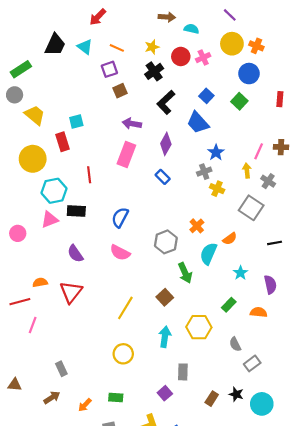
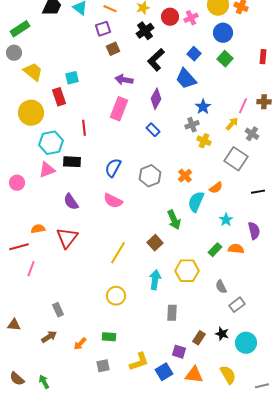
blue circle: (249, 74) -> (223, 33), moved
yellow arrow: (247, 171) -> (232, 124), turned 48
gray hexagon: (166, 242) -> (150, 176), moved
orange semicircle: (259, 312) -> (236, 249), moved
purple square: (165, 393) -> (179, 352), moved, turned -32

